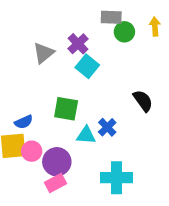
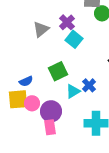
green square: (66, 109) -> (58, 71), turned -36
cyan triangle: (86, 135) -> (73, 91), turned -35
pink rectangle: (55, 183) -> (50, 127), turned -70

